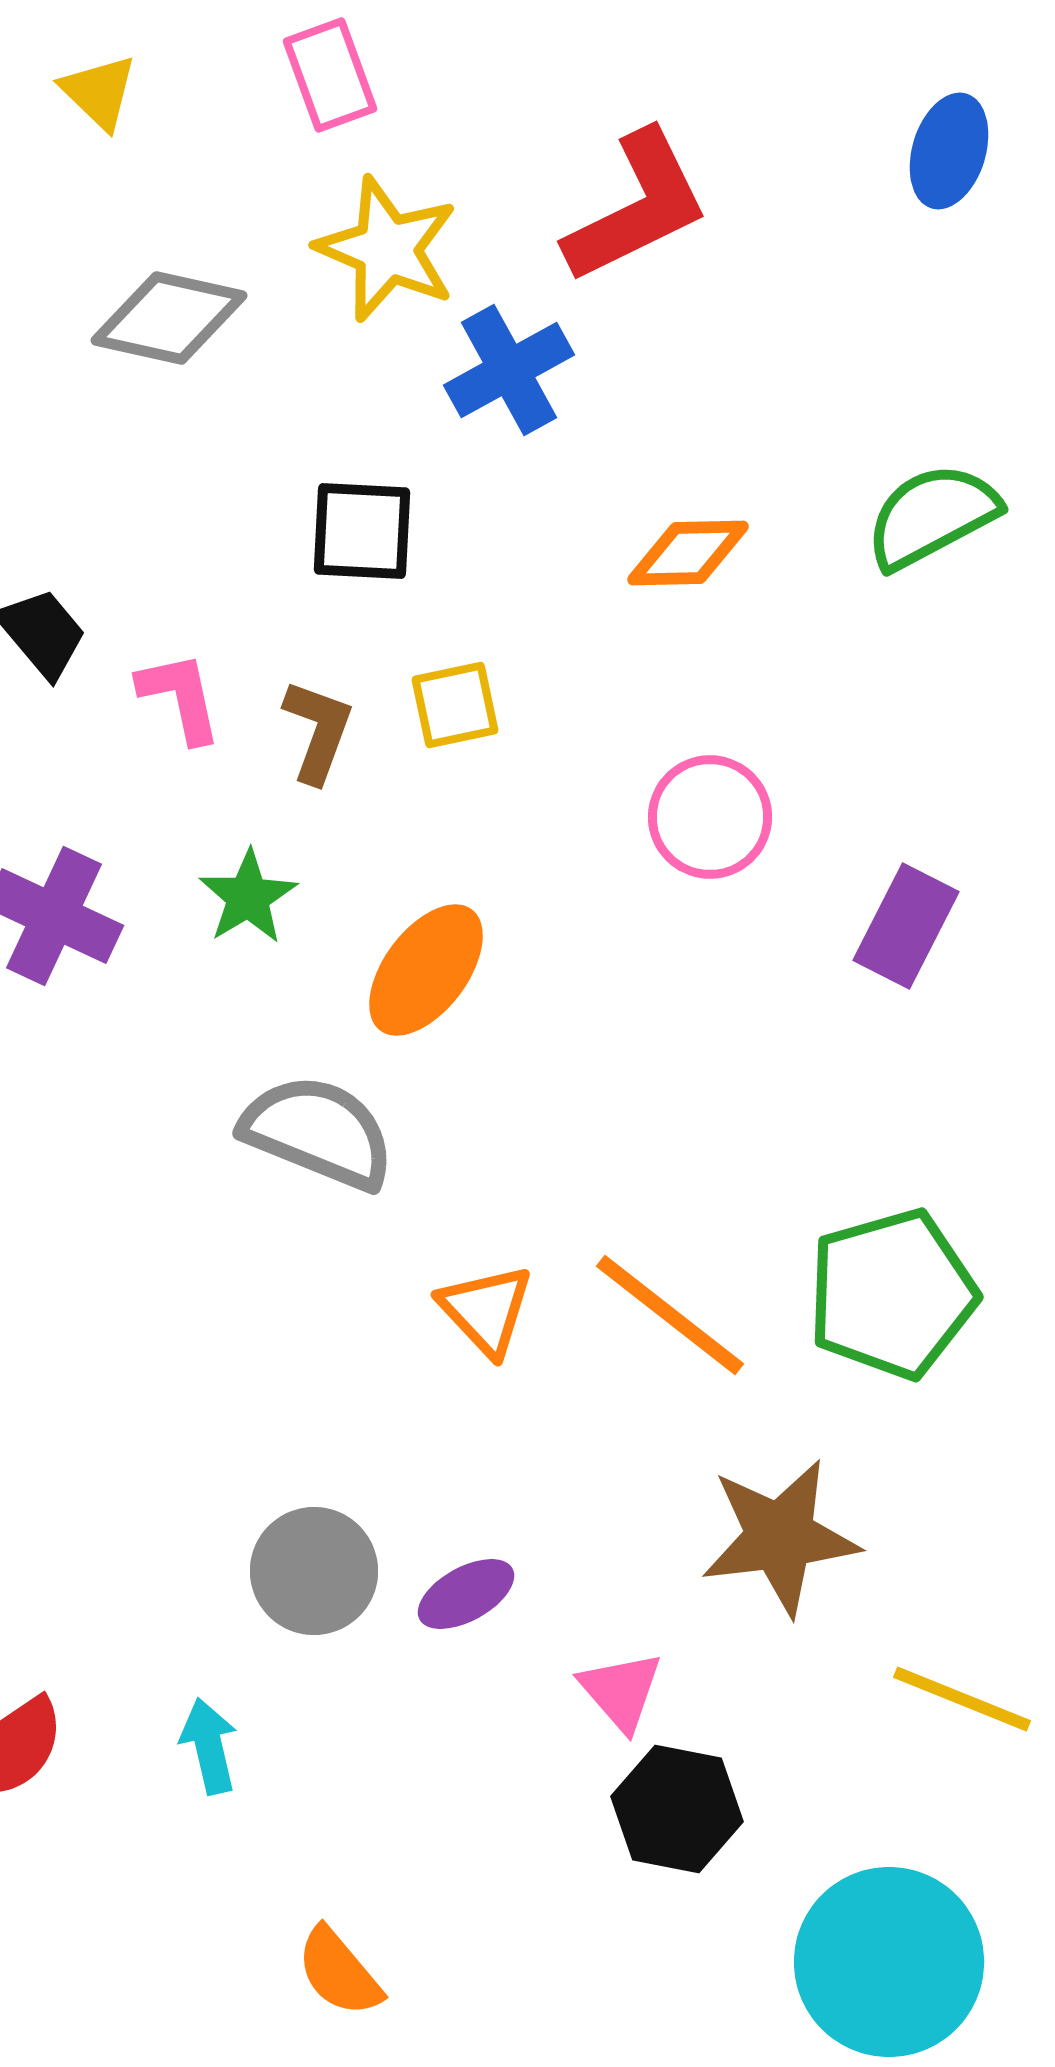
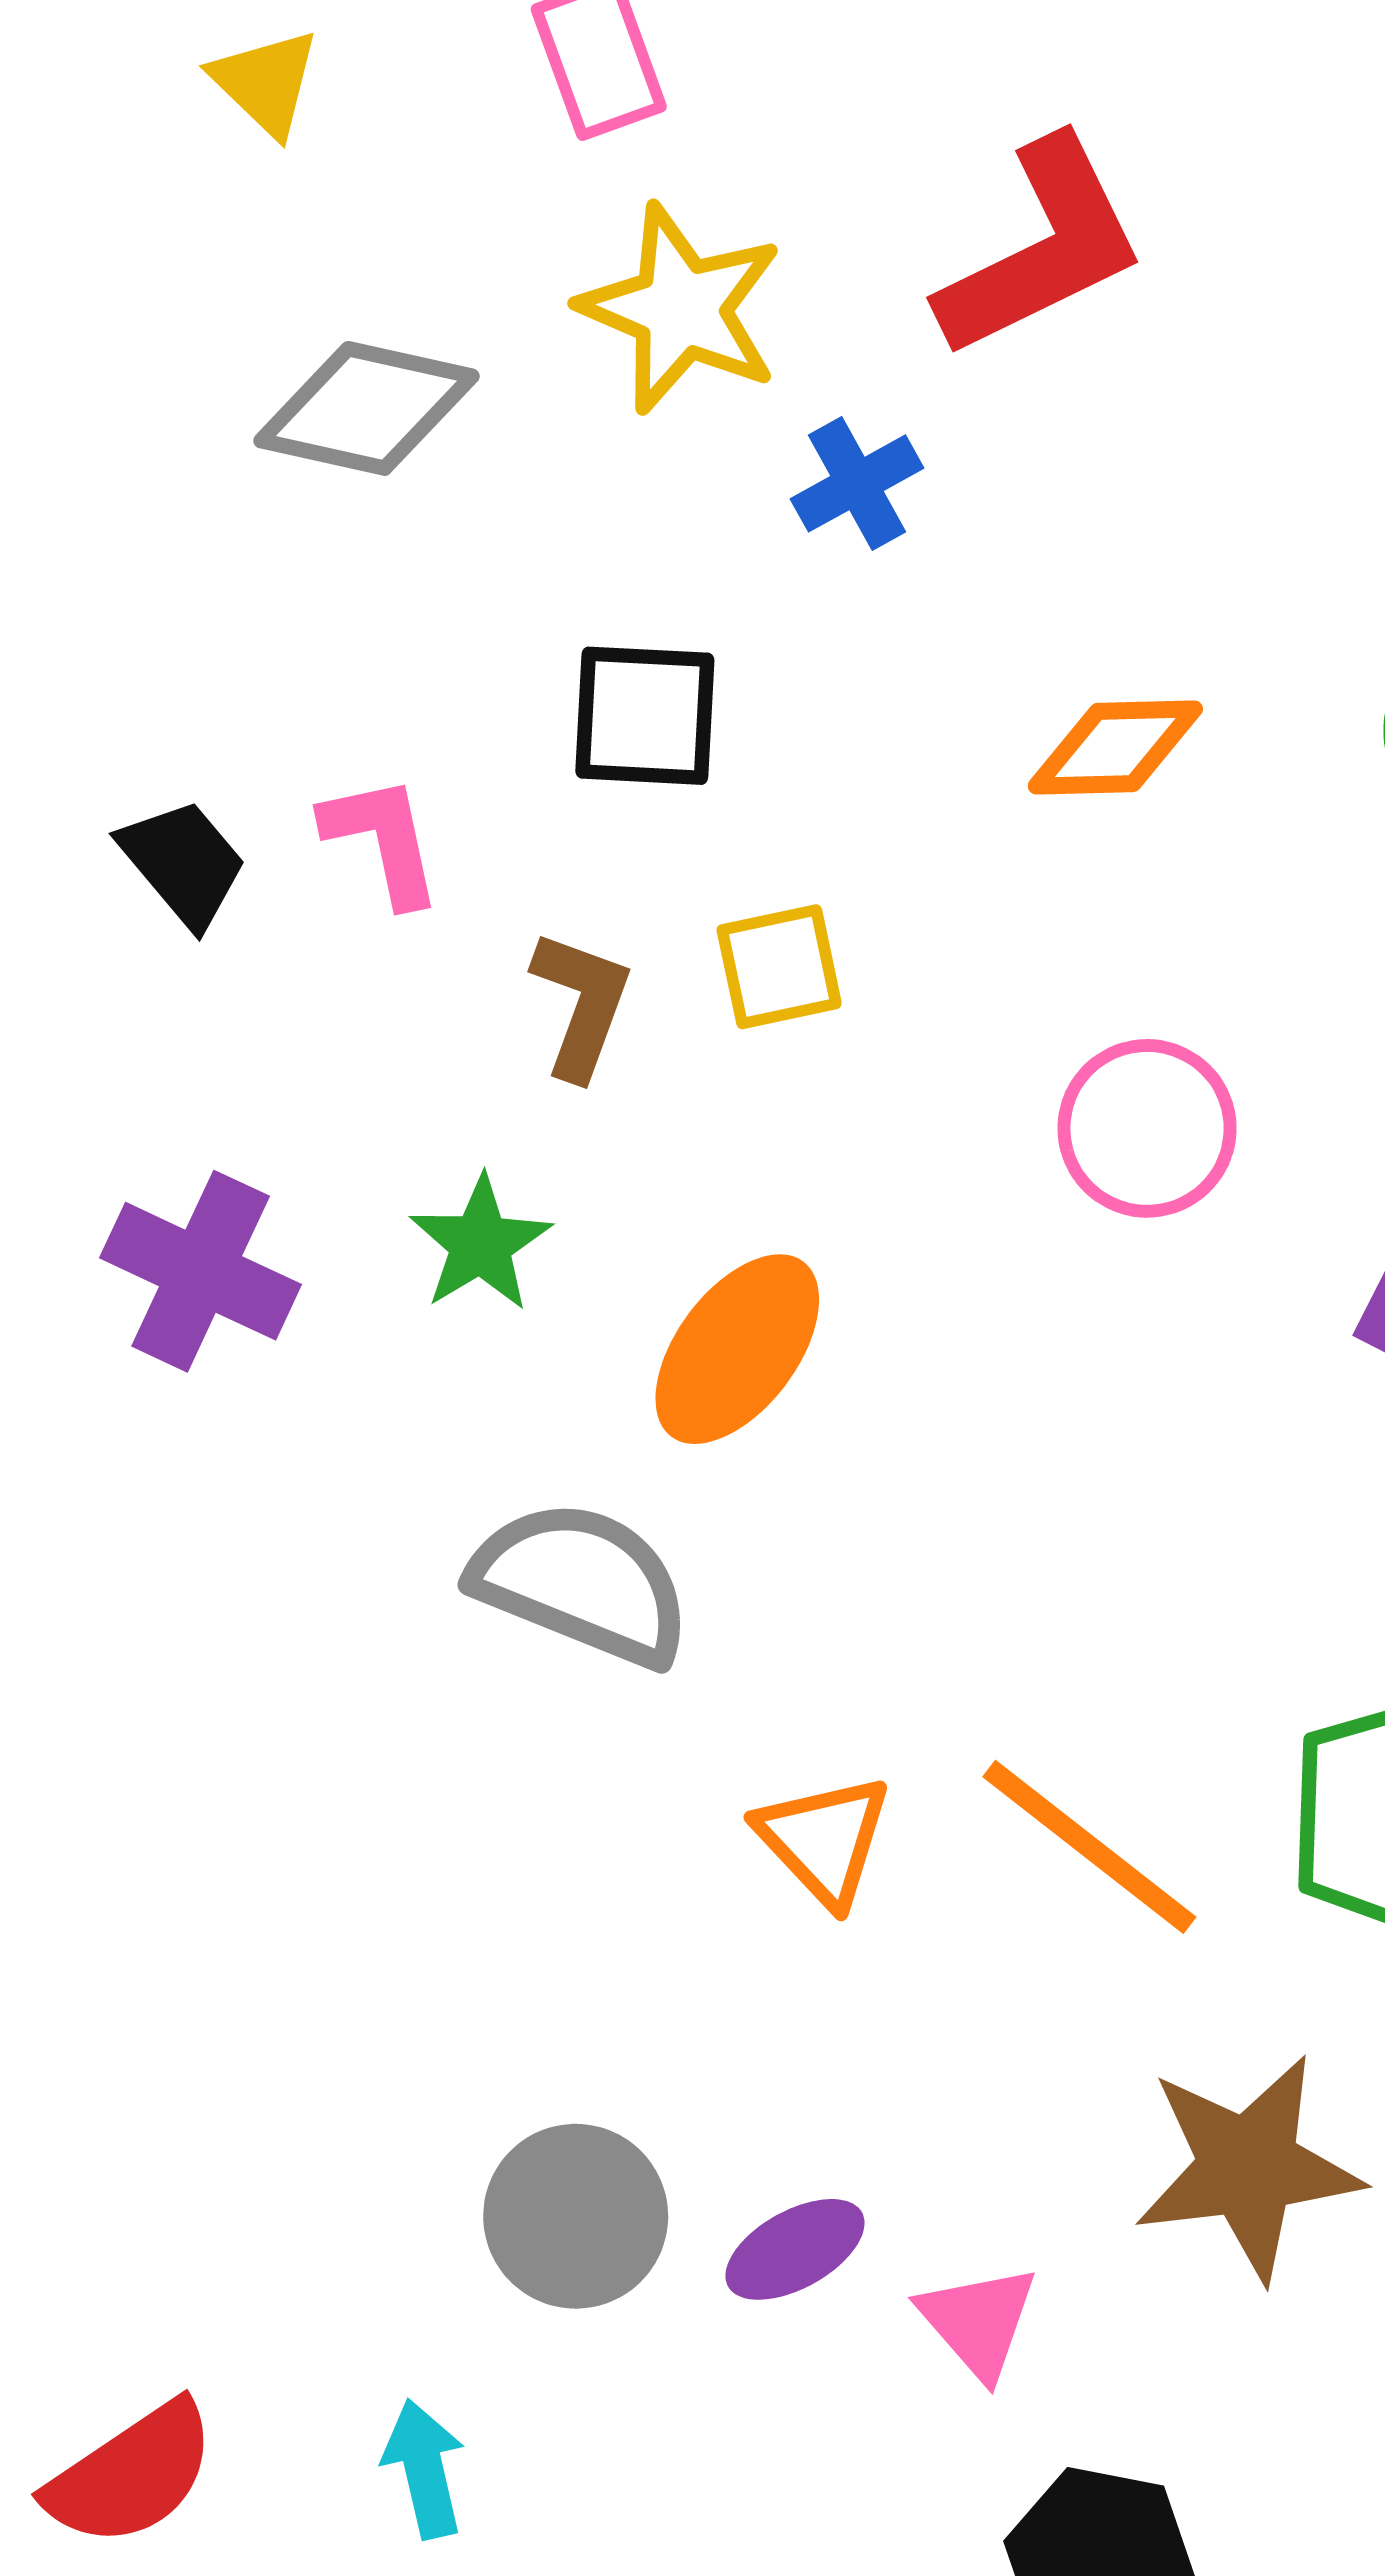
blue cross: (509, 370) -> (857, 483), size x0.7
pink L-shape: (180, 697) -> (382, 840), moved
pink triangle: (621, 1691) -> (978, 2322), moved

